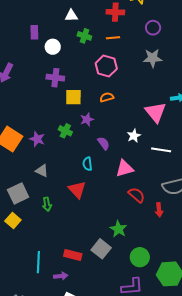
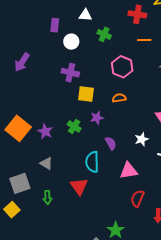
white triangle: (71, 16) -> (85, 15), moved
orange line: (113, 38) -> (144, 40), moved
cyan semicircle: (87, 164) -> (92, 162), size x1.5
red semicircle: (137, 195) -> (138, 198), turned -114

